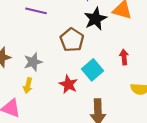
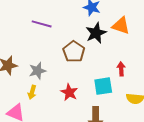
cyan square: (92, 70) -> (103, 86), moved, turned 30

